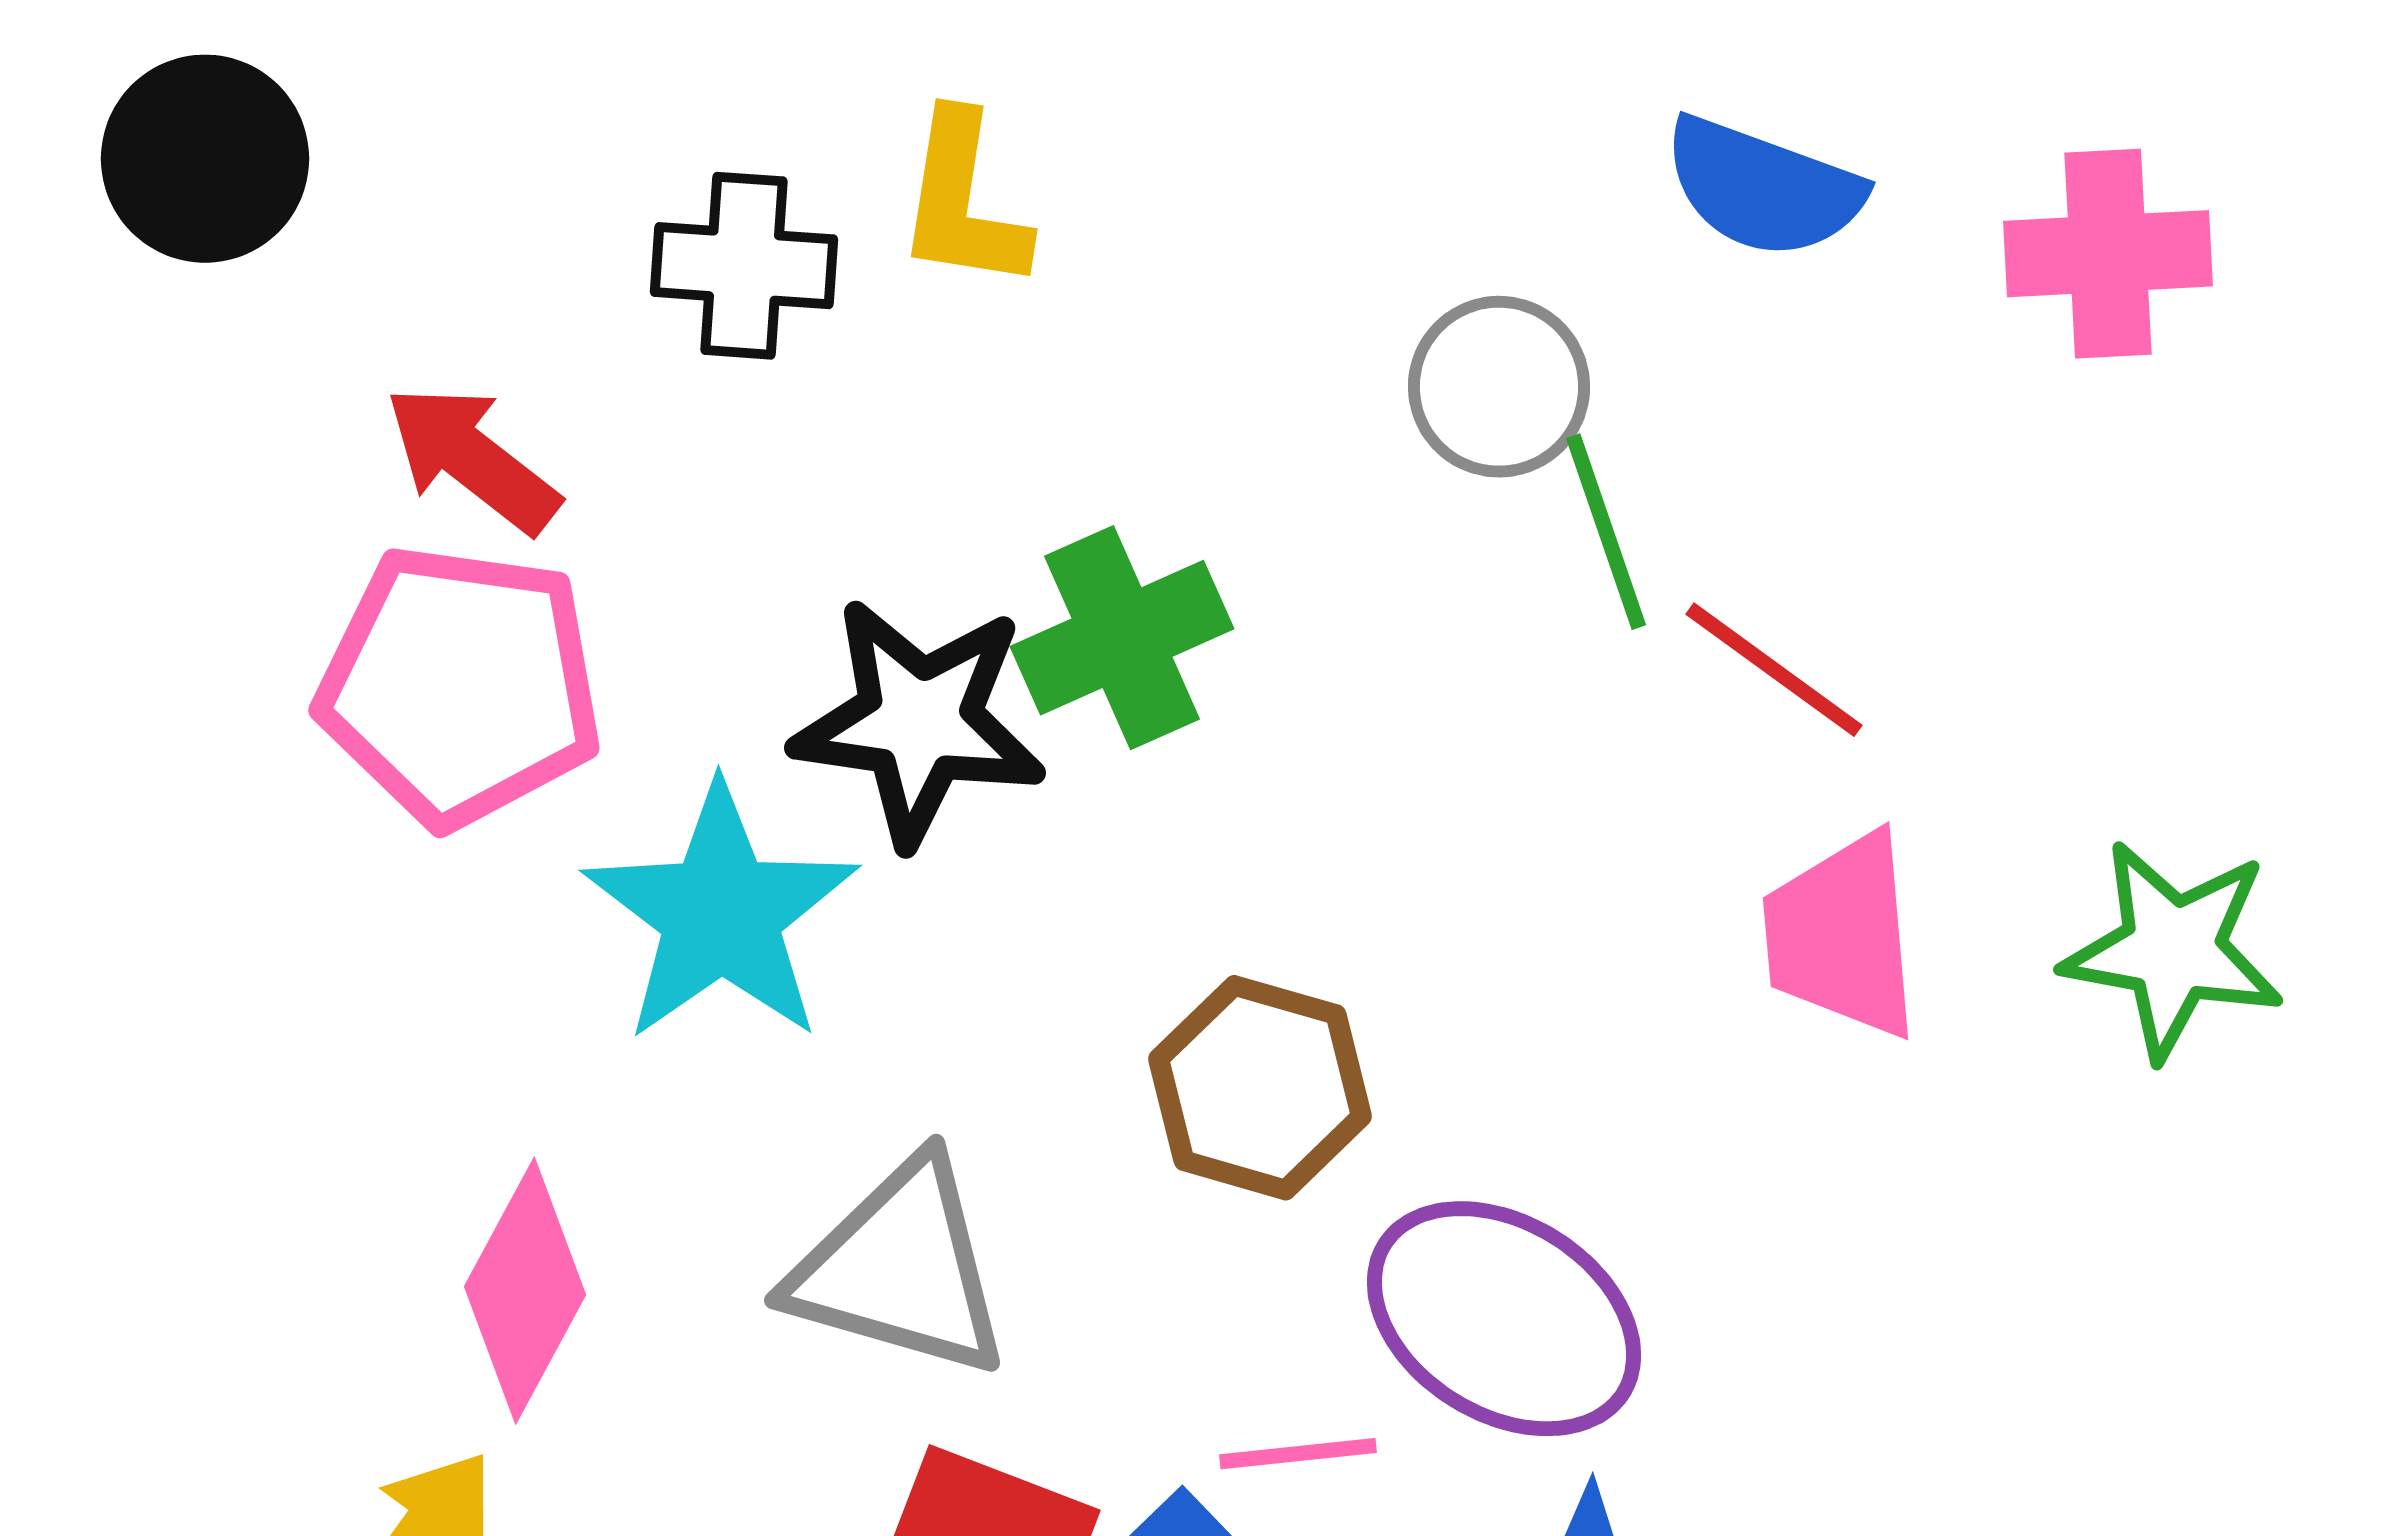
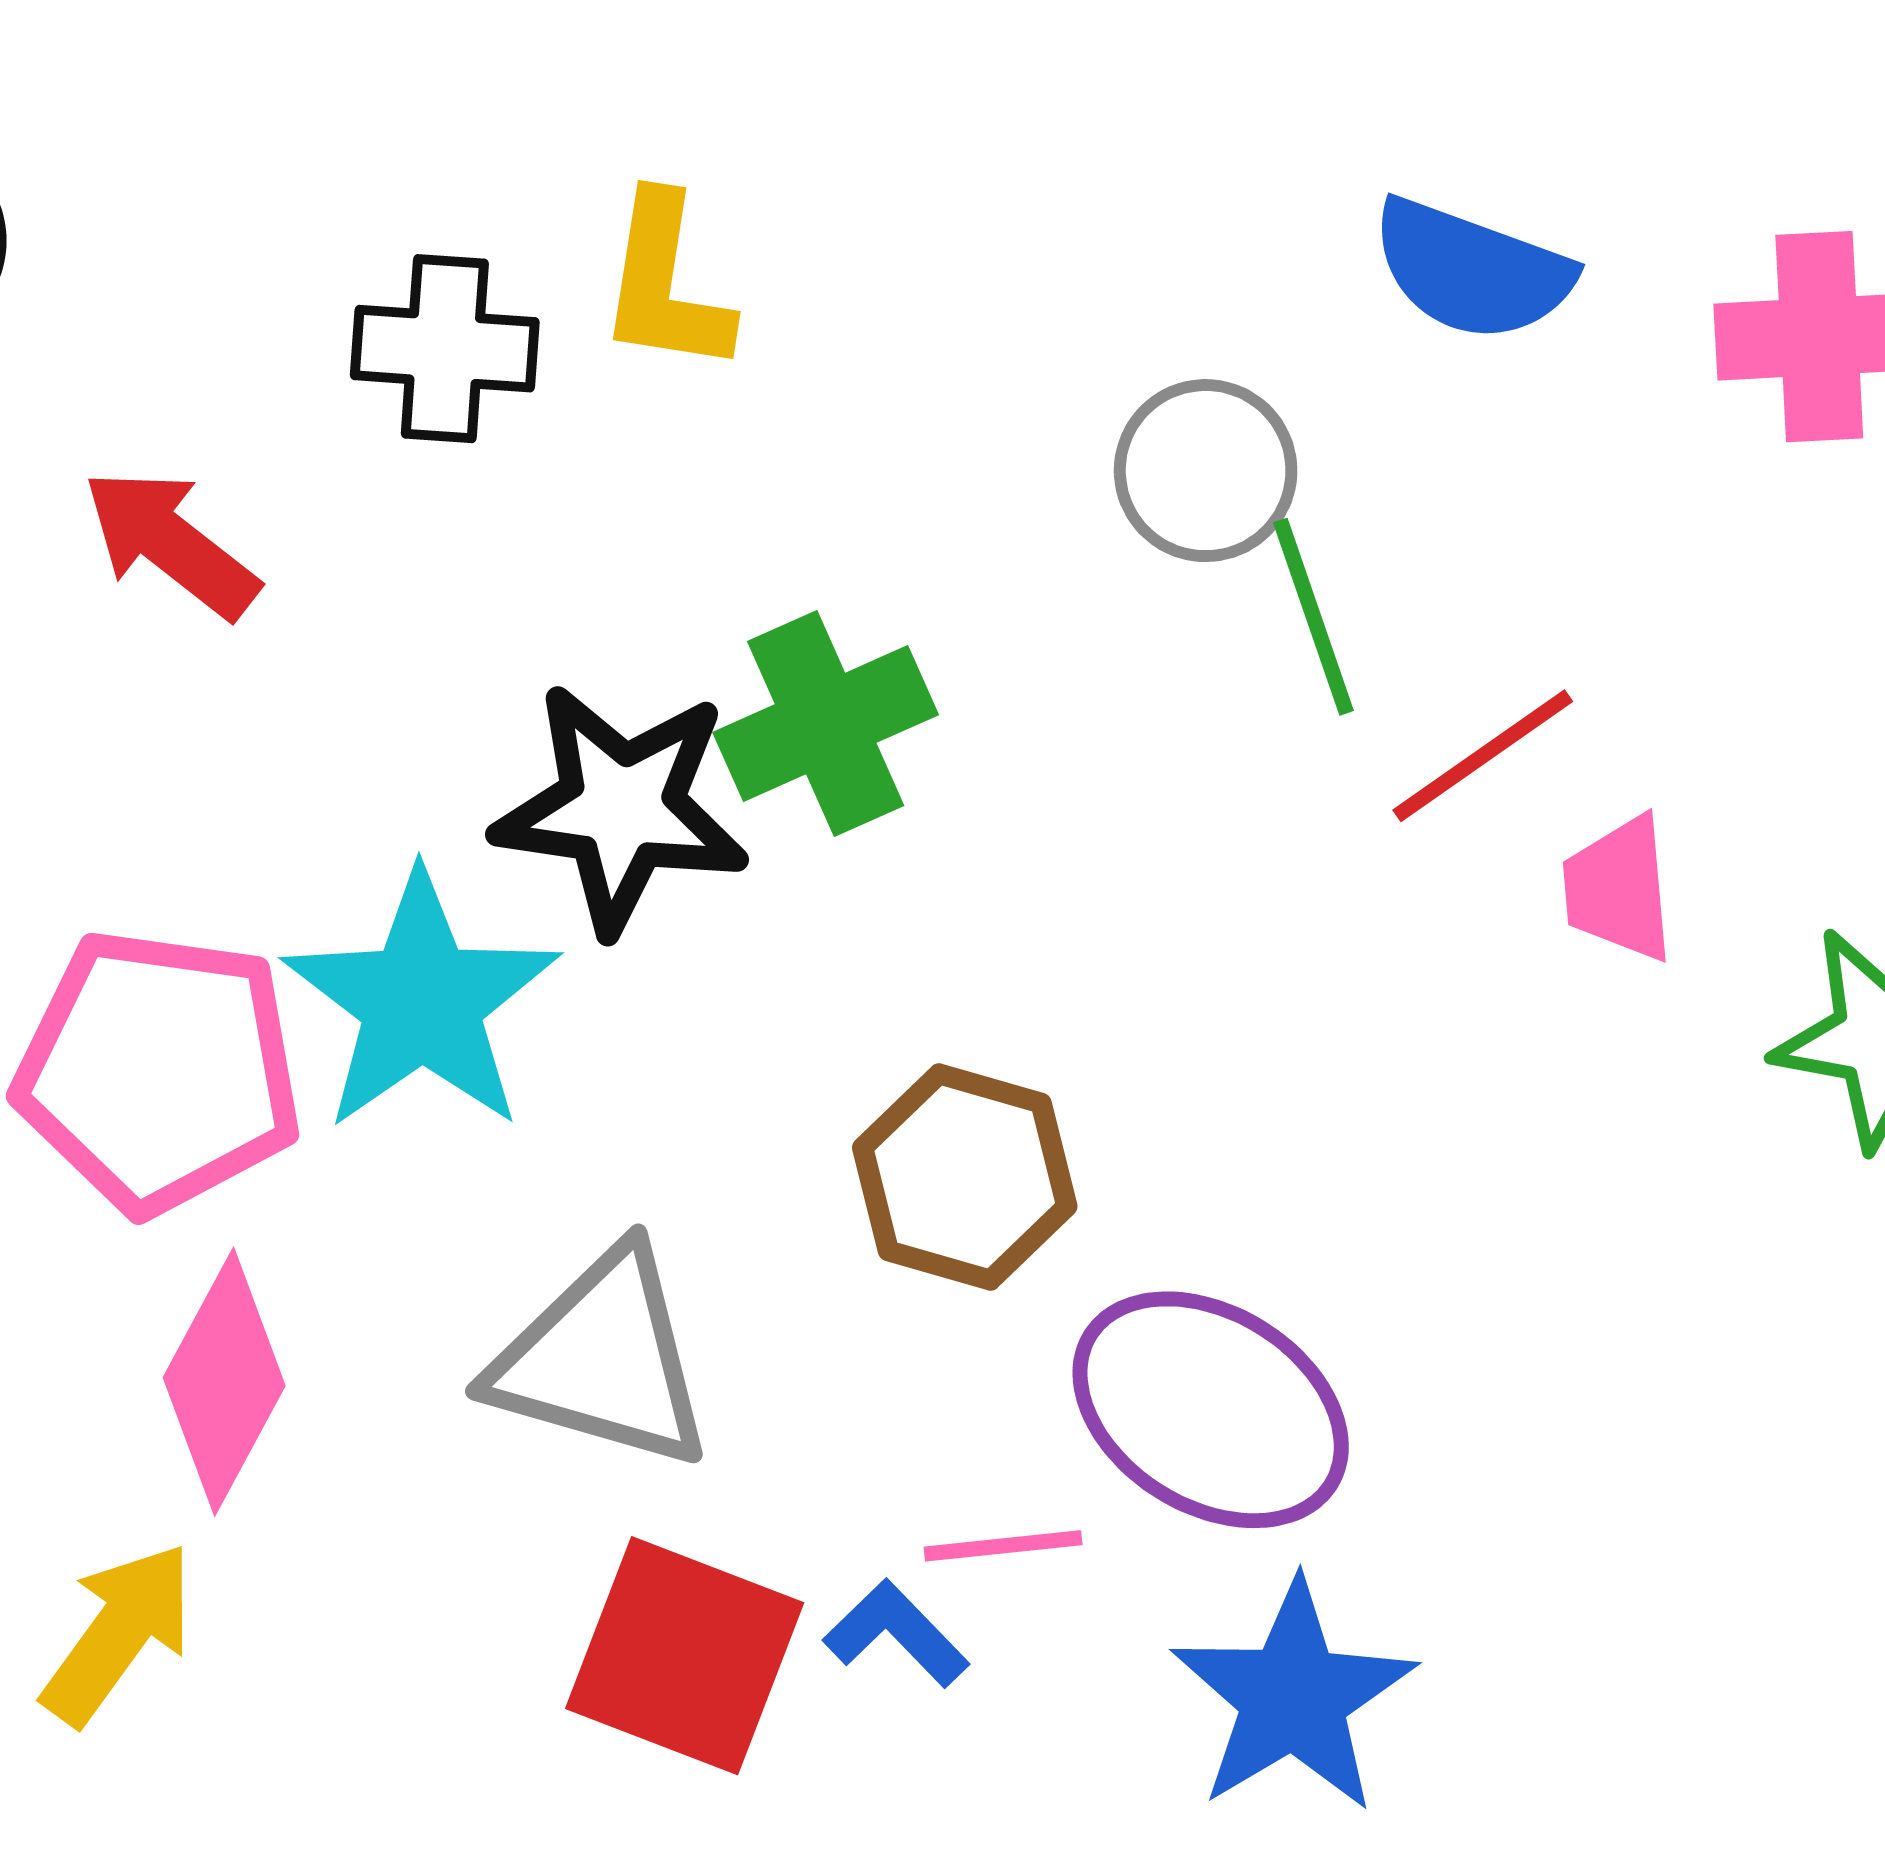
red line: (1774, 670) -> (1483, 756), turned -71
pink pentagon: (460, 686) -> (159, 1071), moved
pink trapezoid: (1842, 936) -> (1619, 889), moved, size x0.7

